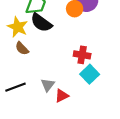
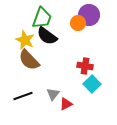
brown semicircle: (22, 48) -> (29, 60), size x1.6

